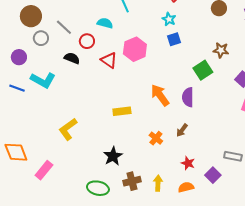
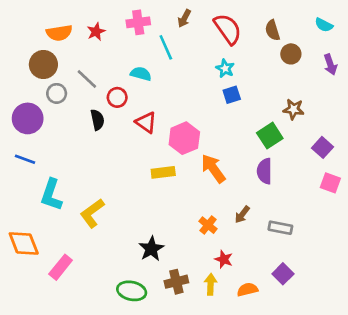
pink hexagon: (135, 49) -> (184, 138), moved
purple circle: (19, 57) -> (28, 118), size x1.5
black semicircle: (72, 58) -> (97, 120), turned 56
cyan L-shape: (43, 80) -> (51, 195), moved, turned 80
purple semicircle: (188, 97) -> (265, 171), moved
yellow rectangle: (122, 111) -> (163, 172), moved
gray rectangle: (233, 156) -> (280, 228), moved
red star: (188, 163) -> (224, 259), moved

